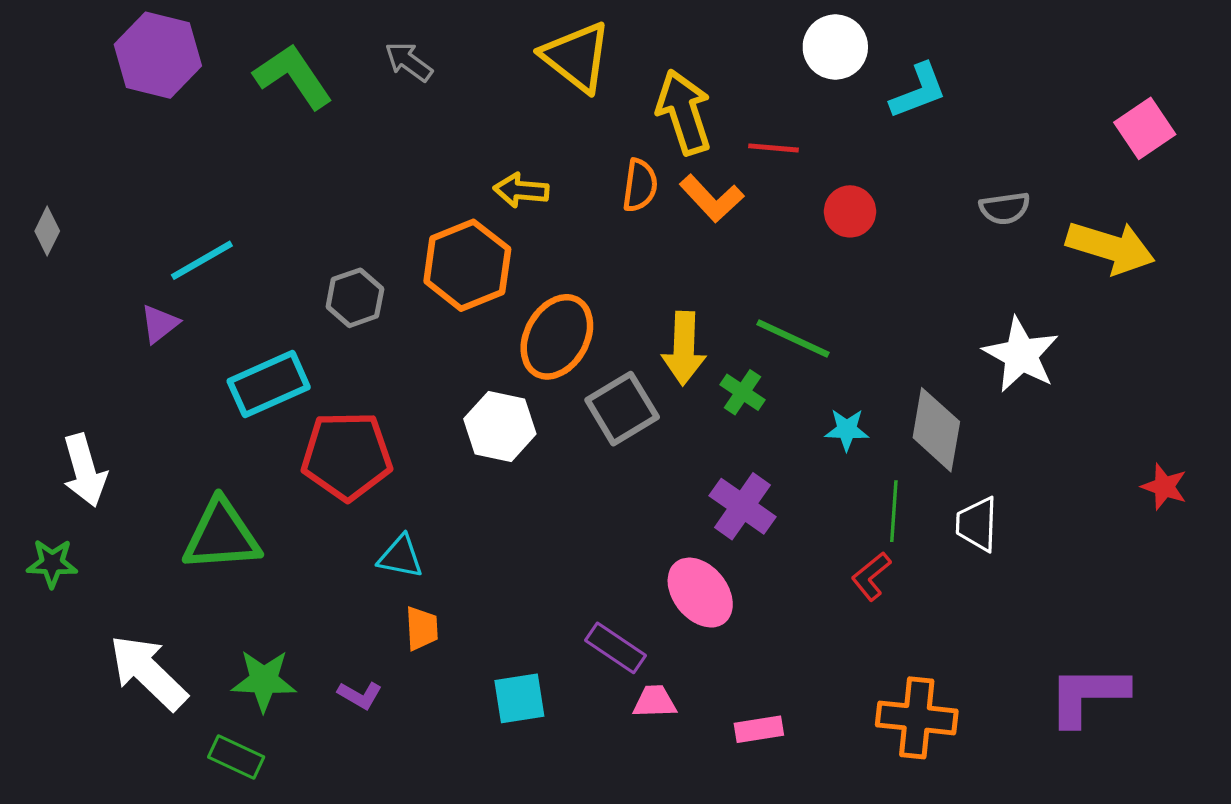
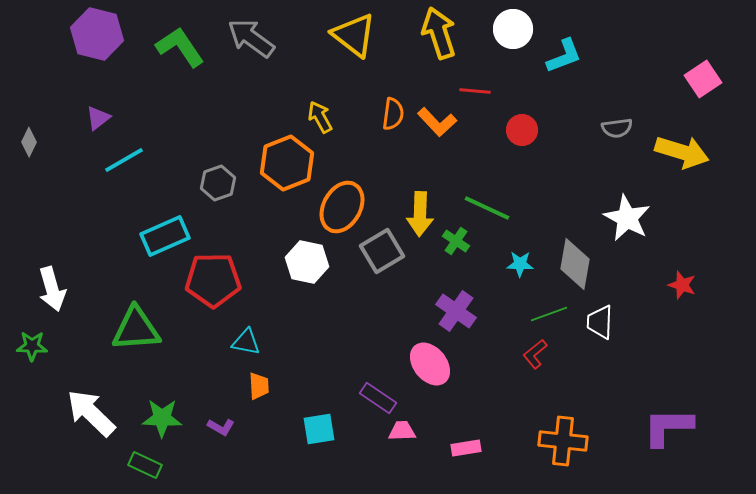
gray arrow: (409, 62) -> (251, 38), size x1.6
yellow arrow: (684, 112) -> (439, 33), moved
yellow arrow: (521, 190) -> (320, 117), turned 56
purple triangle: (160, 324) -> (98, 118), moved
red star: (1164, 487) -> (682, 285), moved
green line: (894, 511) -> (549, 314), turned 66

